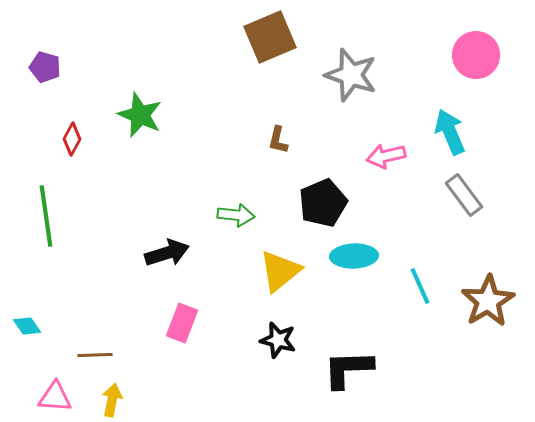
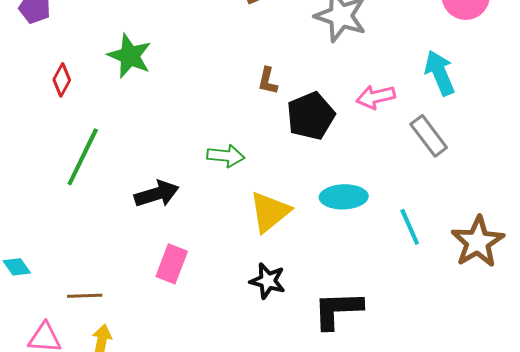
gray rectangle: (464, 195) -> (429, 136), moved
black pentagon: (323, 203) -> (311, 116), moved
green line: (46, 216) -> (83, 157), moved, turned 34

